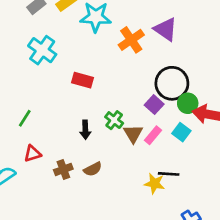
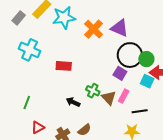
purple triangle: (166, 29) -> (120, 28), moved
green circle: (188, 103) -> (146, 59), moved
black arrow: (85, 130) -> (73, 102), turned 128
cyan square: (181, 132) -> (147, 81), moved
black line: (169, 174) -> (140, 111), moved

